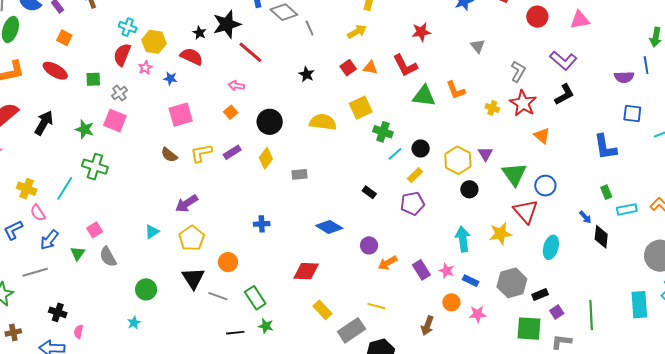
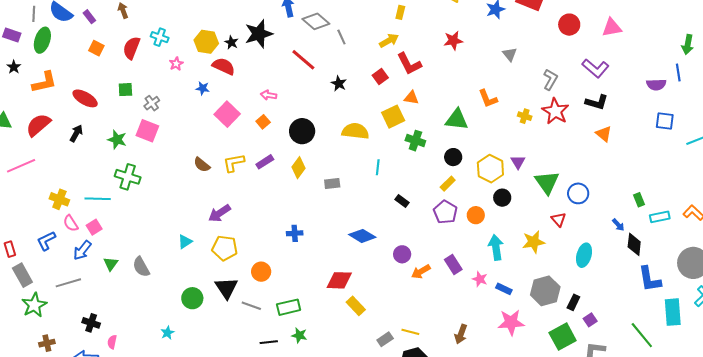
yellow hexagon: (154, 42) -> (206, 42), moved
red line: (250, 52) -> (303, 60), moved
red semicircle: (122, 55) -> (131, 48), moved
red L-shape: (405, 66) -> (409, 64), moved
pink star: (145, 68) -> (176, 64), moved
orange triangle: (370, 68) -> (411, 98), moved
red ellipse: (55, 71) -> (85, 98), moved
black L-shape: (564, 95) -> (597, 102), turned 45
green triangle: (424, 96) -> (457, 120), moved
pink square: (181, 115) -> (227, 114), moved, turned -30
black arrow: (44, 123) -> (76, 133), size x0.7
orange triangle: (542, 136) -> (604, 134), moved
blue L-shape: (605, 147) -> (650, 279), moved
cyan line: (395, 154) -> (378, 167), moved, turned -42
cyan line: (65, 188) -> (98, 199), turned 60
purple pentagon: (412, 203) -> (445, 212), turned -30
red triangle: (526, 211) -> (559, 219), size x0.6
pink square: (95, 230) -> (94, 227), moved
yellow pentagon: (192, 238) -> (225, 248), turned -30
purple rectangle: (421, 270) -> (453, 265), moved
green circle: (146, 289) -> (192, 298), moved
black rectangle: (540, 294) -> (573, 302), turned -42
green rectangle: (255, 298) -> (289, 307), turned -70
orange circle: (451, 302) -> (476, 215), moved
yellow line: (376, 306) -> (410, 332), moved
yellow rectangle: (323, 310) -> (356, 306), moved
pink star: (478, 314) -> (511, 322), size x1.5
green line: (591, 315) -> (642, 335), moved, turned -36
green square: (529, 329) -> (563, 337), turned -32
gray rectangle: (351, 330) -> (385, 339), size x0.6

